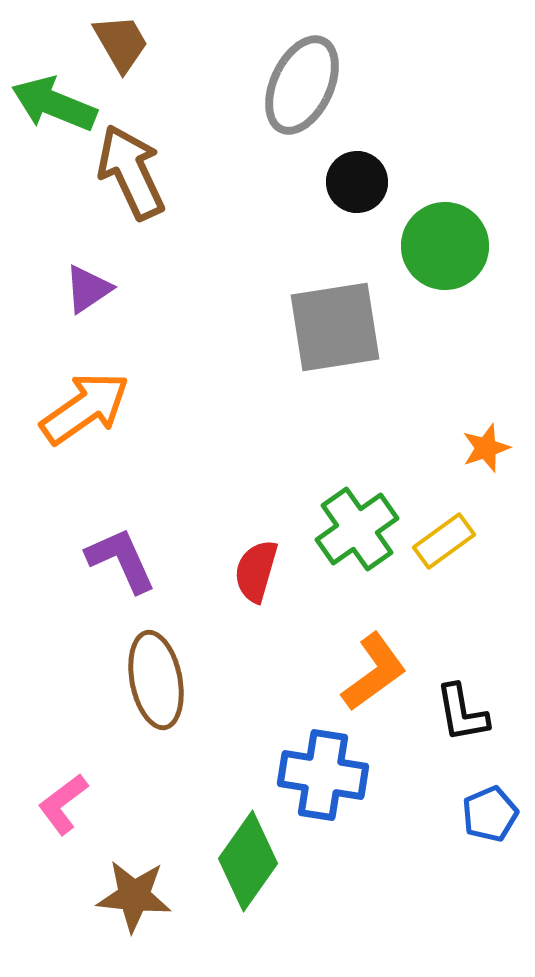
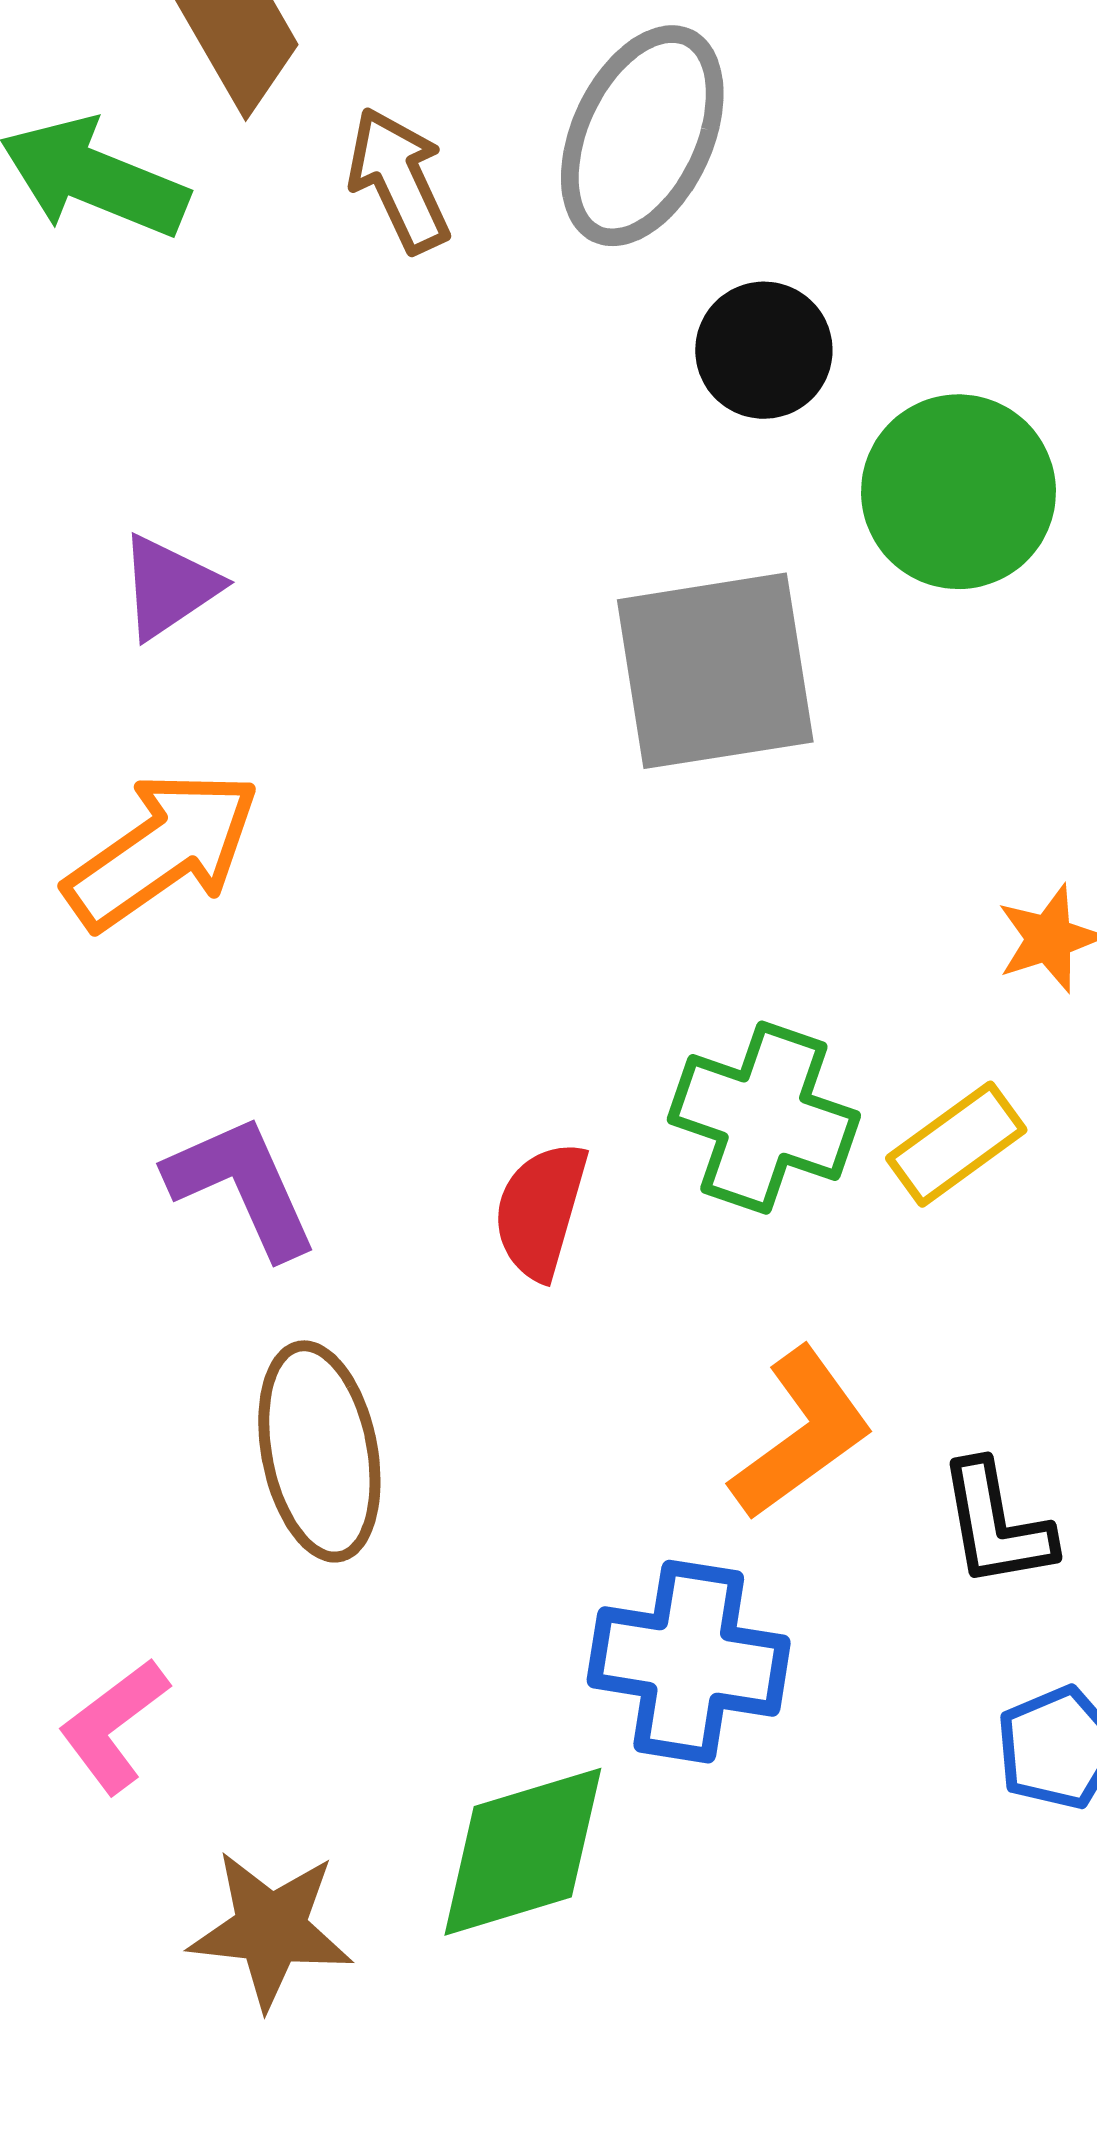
brown arrow: (131, 172) -> (399, 180), moved, size x0.7
green cross: (357, 529) -> (764, 1118), turned -36
green diamond: (248, 861) -> (523, 1852), turned 38

